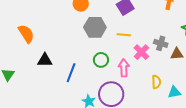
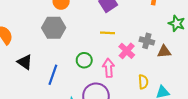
gray hexagon: (95, 27) -> (54, 28), moved
black triangle: (45, 60) -> (25, 62), turned 35

